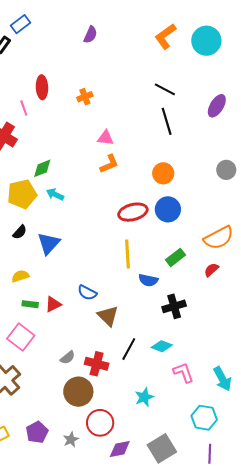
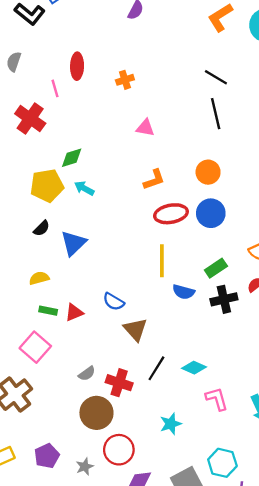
orange L-shape: (109, 164) -> (154, 180), moved
black cross: (174, 306) -> (224, 299), moved
cyan hexagon: (204, 418) -> (222, 463), moved

